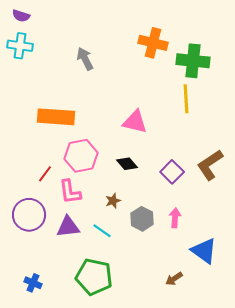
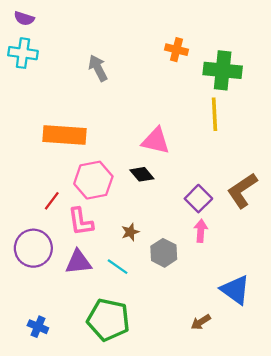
orange cross: (153, 43) -> (176, 50), size x0.7
black diamond: (127, 164) -> (142, 174), moved
pink arrow: (175, 218) -> (201, 231), moved

